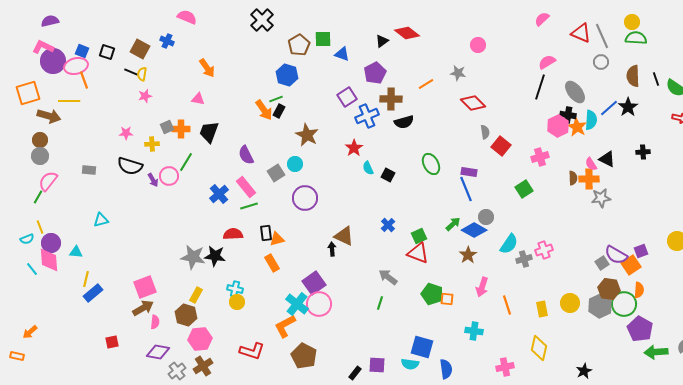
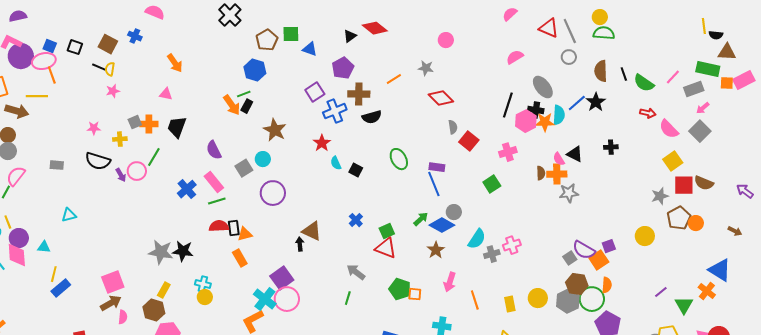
black line: (540, 87) -> (508, 105), moved
orange star: (577, 127) -> (545, 122), turned -30
red semicircle: (233, 234) -> (219, 226), moved

